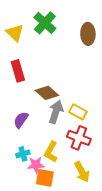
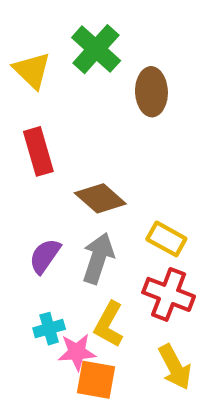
brown ellipse: (88, 34) -> (151, 92), moved
gray arrow: (56, 112) -> (98, 258), moved

